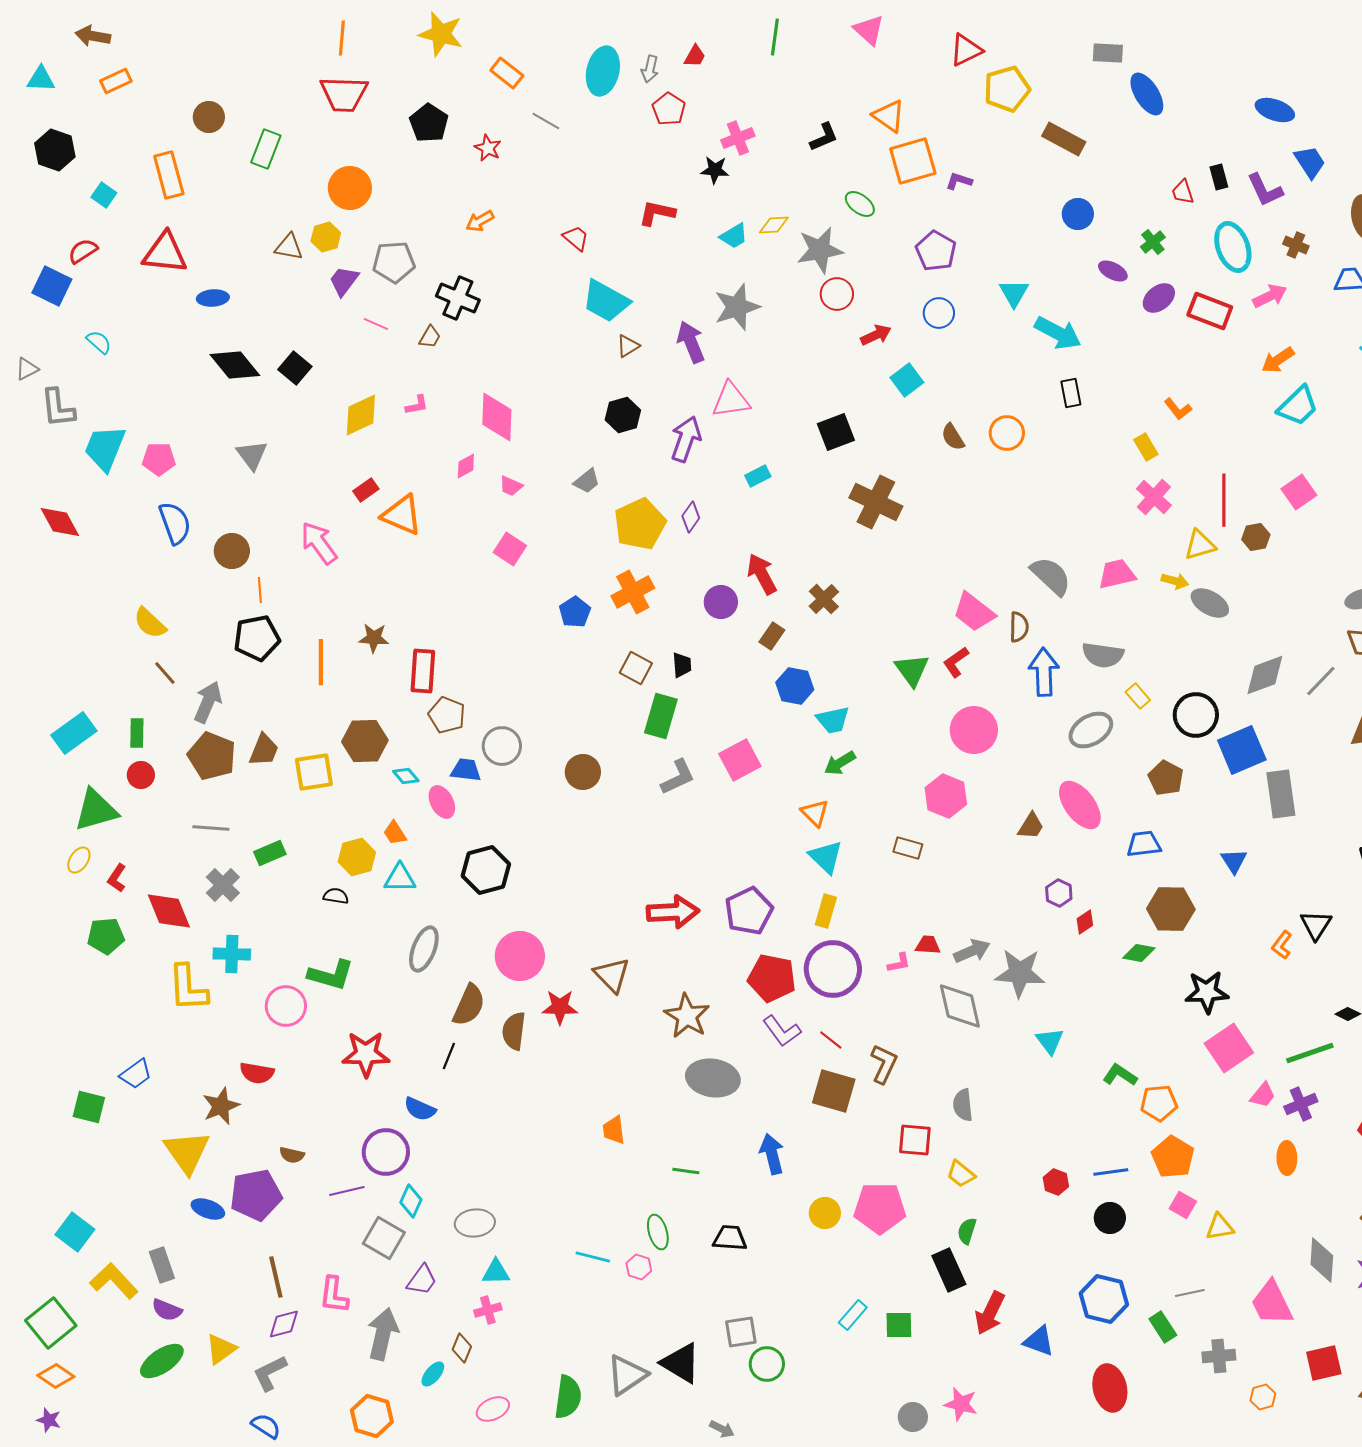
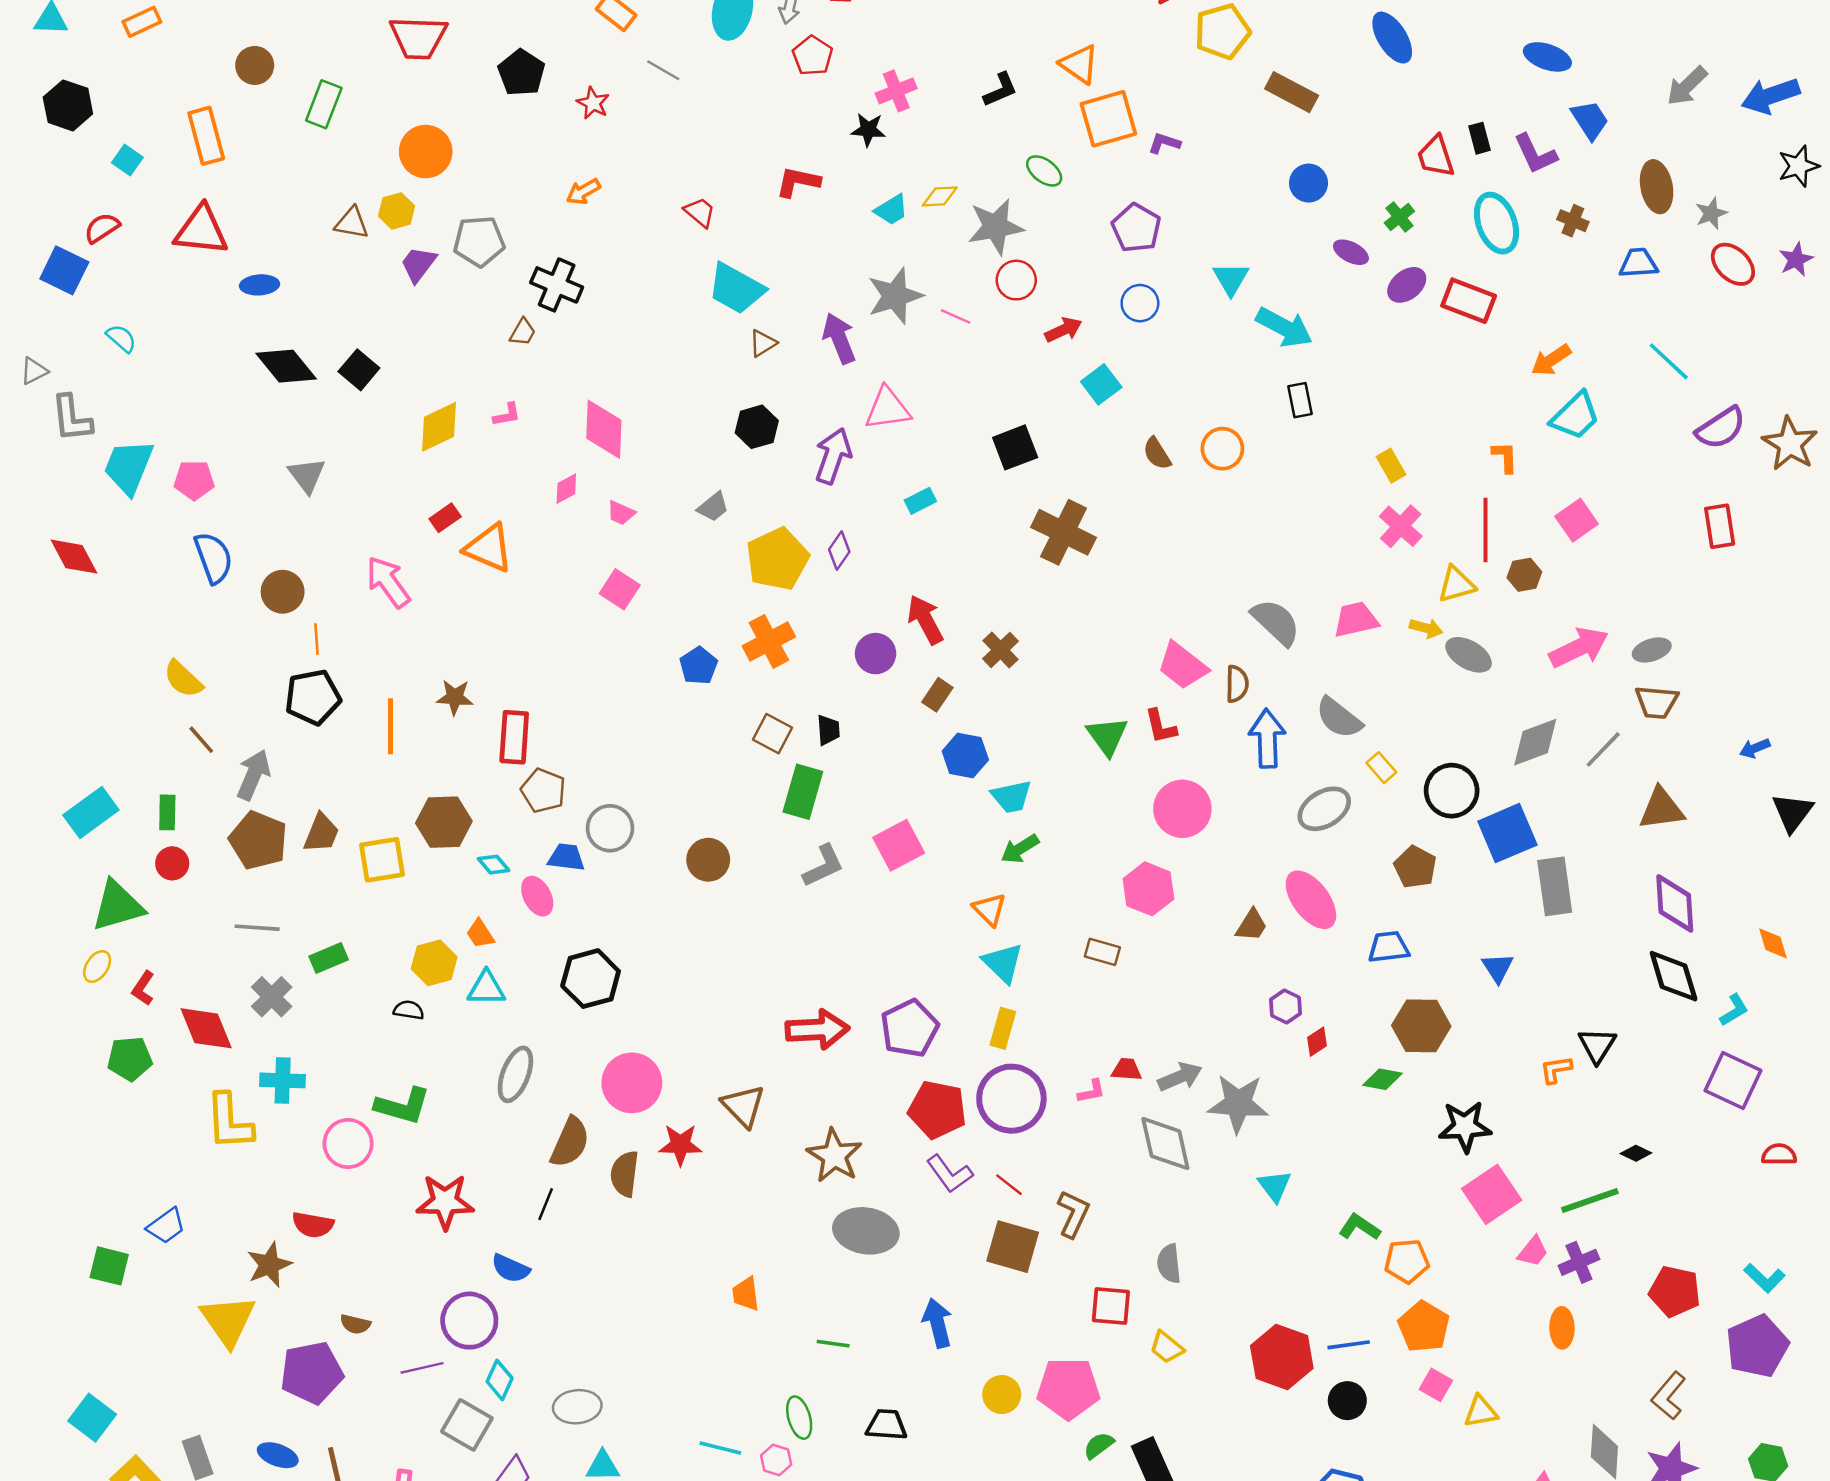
red trapezoid: (1183, 192) -> (1436, 156), size x1.4
pink arrow: (1270, 296) -> (1579, 648), moved, size x1.4
pink line: (376, 324) -> (956, 316), moved
orange L-shape: (1178, 409) -> (1505, 457), moved, turned -144
gray semicircle: (1103, 655) -> (1339, 718), turned 30
red L-shape: (956, 662) -> (1161, 726), turned -68
orange L-shape: (1282, 945) -> (1556, 1070), turned 44
red hexagon: (1056, 1182) -> (1282, 1357), size x2.0
blue ellipse: (208, 1209) -> (278, 1455), moved
green semicircle: (967, 1231) -> (1099, 1445), moved, turned 36

